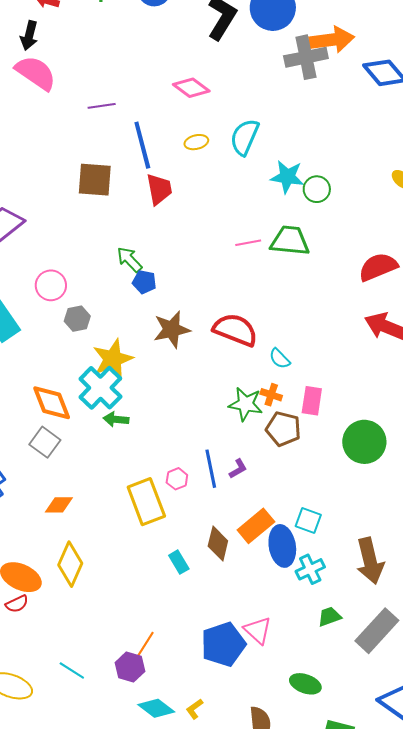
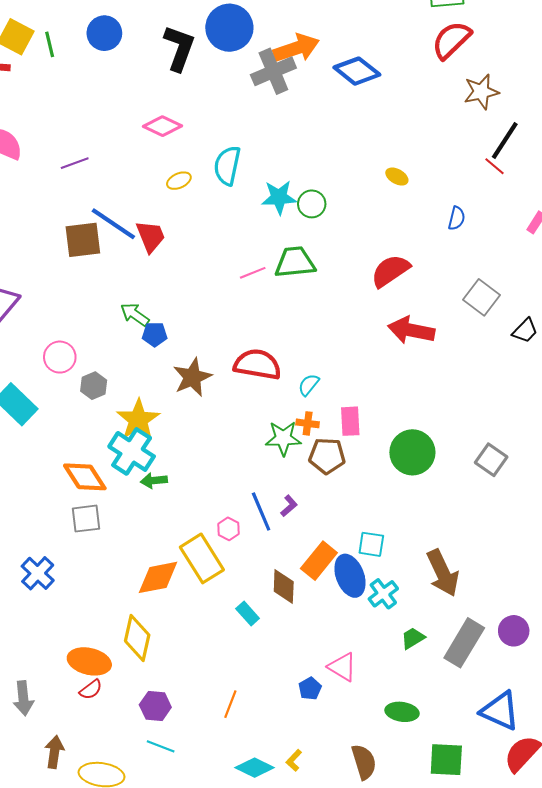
blue line: (142, 145) -> (113, 224), moved, turned -30
cyan semicircle: (280, 359) -> (309, 385), turned 95
gray square: (45, 442) -> (86, 519), turned -32
orange diamond: (59, 505) -> (158, 577), moved, size x1.5
blue pentagon: (223, 644) -> (310, 688), size x0.5
purple hexagon: (130, 667) -> (155, 706), moved

